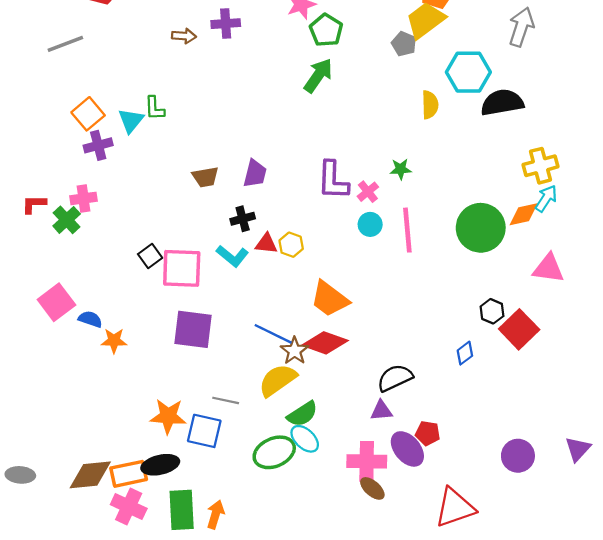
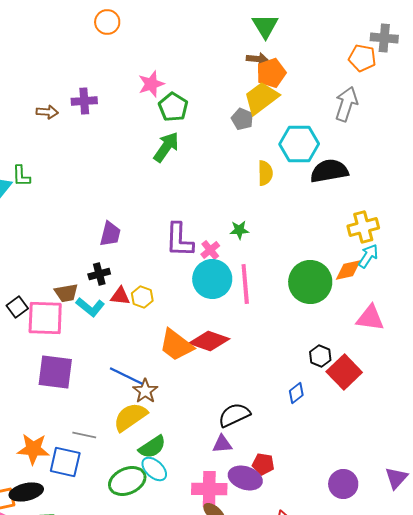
brown trapezoid: (205, 177) -> (66, 293), moved
cyan circle: (370, 224) -> (212, 279), size x1.8
red diamond: (325, 343) -> (209, 341), moved
purple ellipse: (407, 449) -> (245, 478), turned -32

